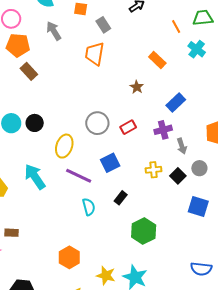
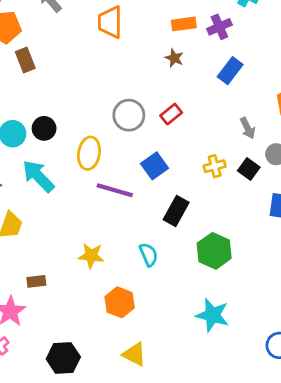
orange rectangle: (157, 60) -> (184, 24), moved, turned -42
brown rectangle: (29, 71) -> (25, 60), turned 30
purple cross: (163, 130) -> (219, 27), moved
cyan arrow: (35, 177) -> (38, 176), moved
black rectangle: (121, 198) -> (176, 211), size x1.5
cyan semicircle: (89, 207) -> (149, 255), moved
yellow star: (106, 275) -> (91, 256), moved

